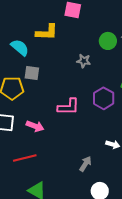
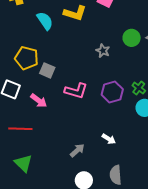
gray square: (32, 73) -> (47, 70), moved

